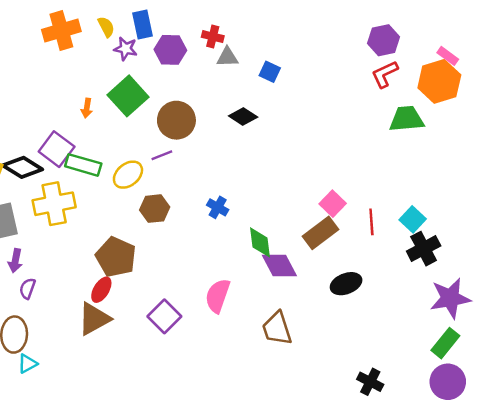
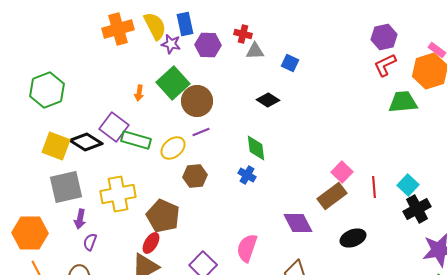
yellow semicircle: (106, 27) -> (155, 26), size x1.6
brown circle: (176, 120) -> (197, 101), moved
yellow cross: (54, 204) -> (118, 194), moved
green diamond: (260, 242) -> (256, 148), moved

